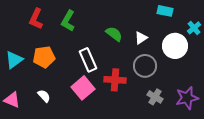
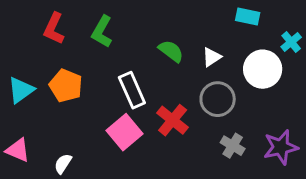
orange pentagon: (44, 57) -> (66, 86), turned 30
red cross: (115, 80) -> (173, 120), turned 35
white semicircle: (44, 96) -> (63, 164), moved, turned -104

